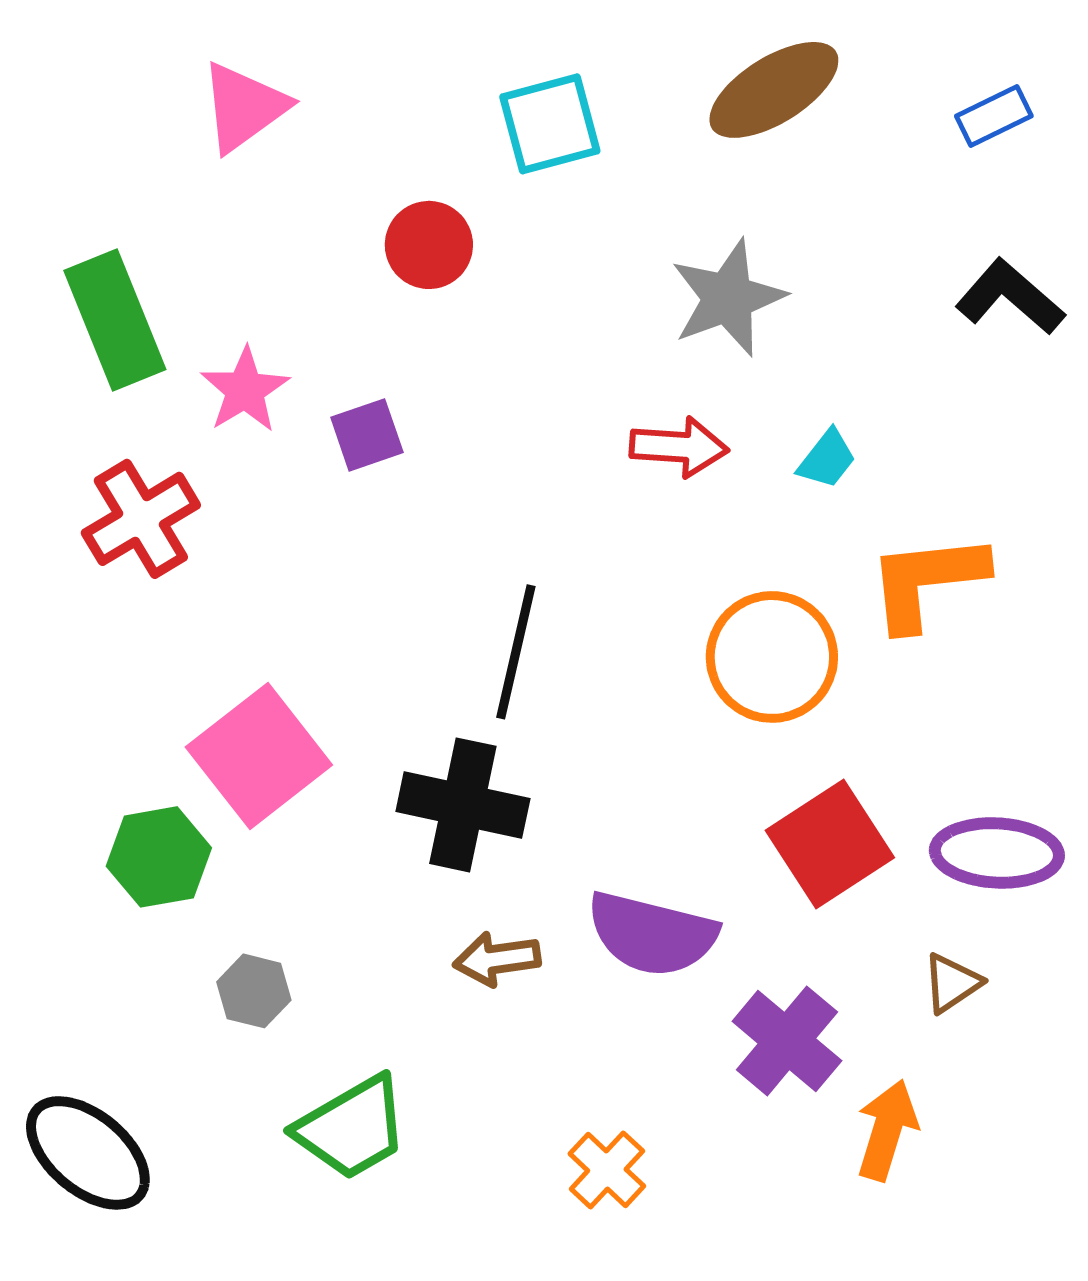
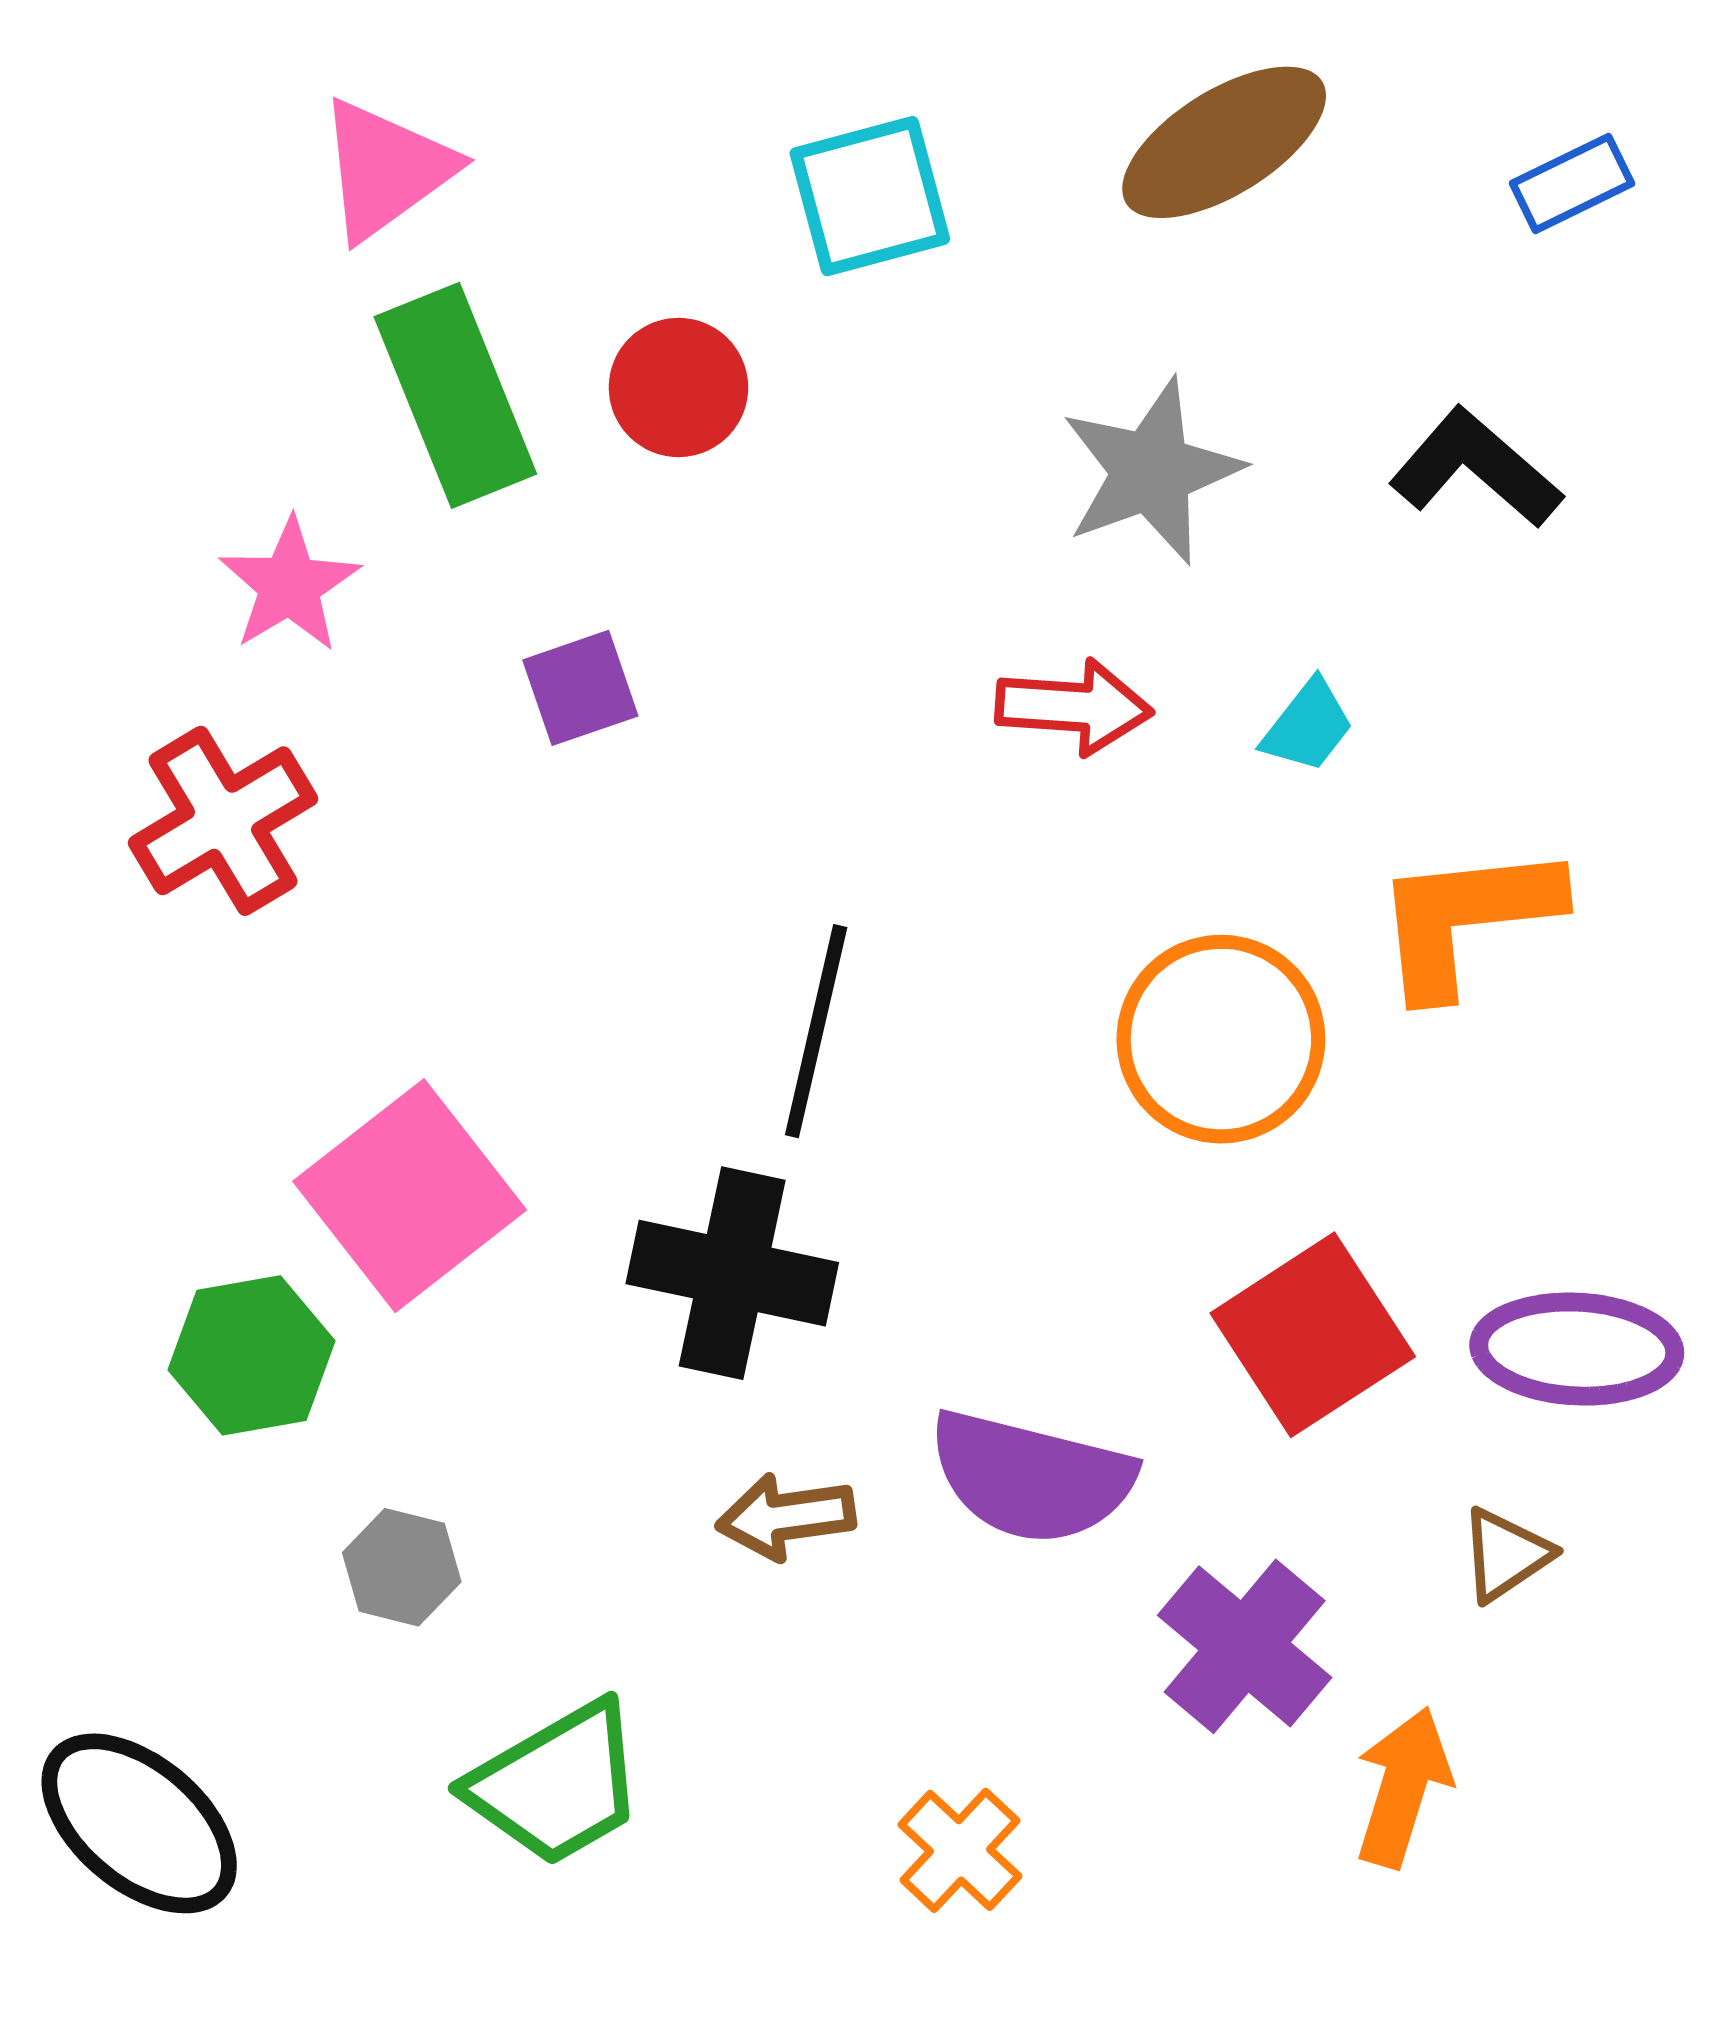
black L-shape: (1010, 297) -> (1476, 468), moved
green rectangle: (115, 320) -> (455, 395), moved
pink star: (245, 390) -> (289, 585), moved

